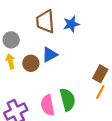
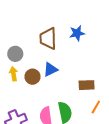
blue star: (71, 24) -> (77, 33), moved
brown rectangle: (100, 74) -> (87, 85), moved, turned 56

